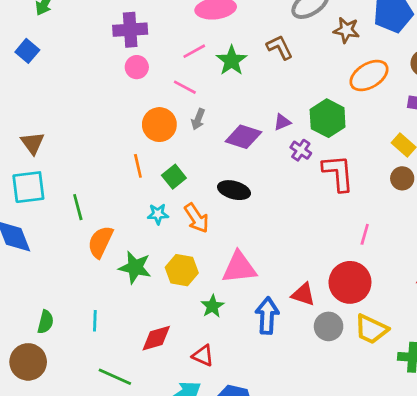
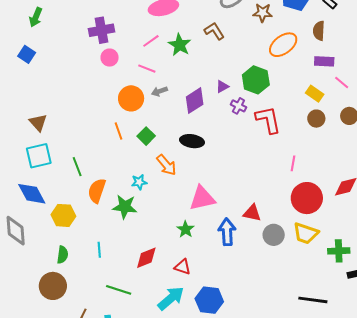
gray arrow: (198, 119) -> (159, 91), turned 56
purple diamond: (243, 137) -> (195, 101), turned -44
cyan star: (158, 214) -> (139, 182), moved
yellow hexagon: (182, 270) -> (63, 215), moved
red circle: (350, 282) -> (307, 198), moved

